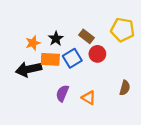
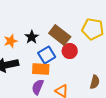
brown rectangle: (86, 36) -> (60, 35), size x1.5
orange rectangle: (50, 59) -> (41, 69), moved

